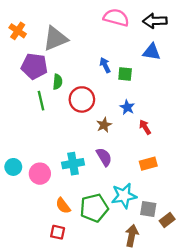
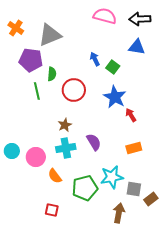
green square: (125, 74) -> (113, 67), turned 32
blue star: (127, 107) -> (115, 97), size x1.6
brown star: (104, 125) -> (65, 125), moved
orange semicircle: (63, 206) -> (55, 176), moved

